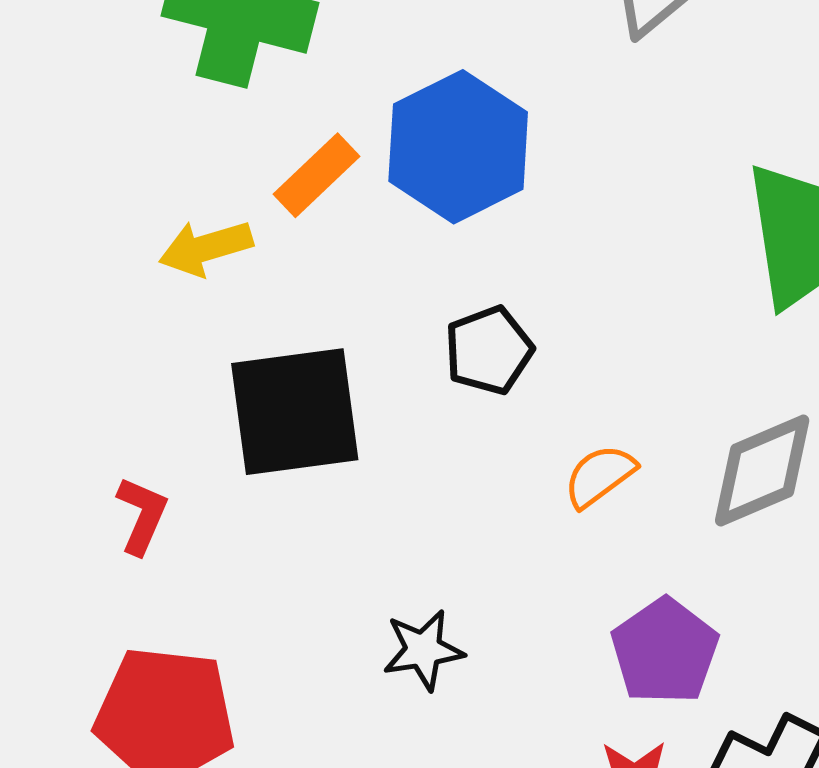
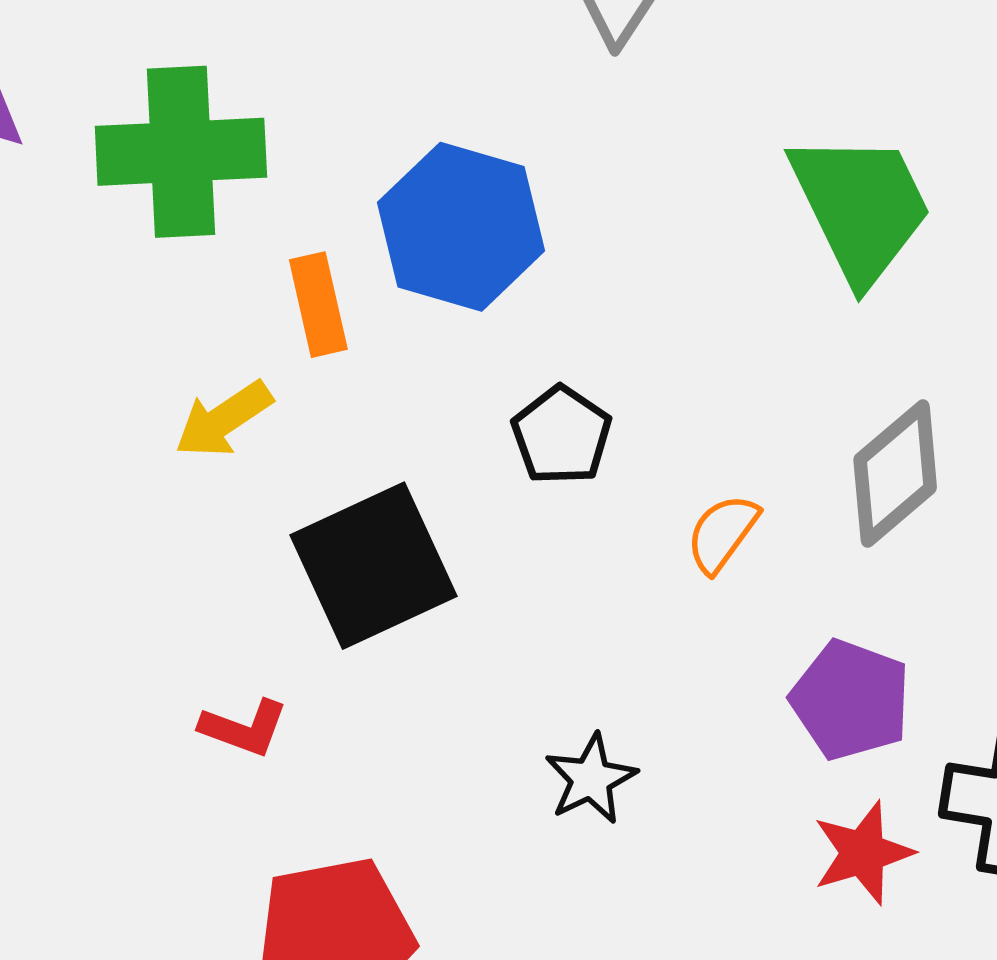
orange rectangle: (317, 175) -> (318, 305), turned -42
red L-shape: (142, 515) -> (244, 728), turned 104

